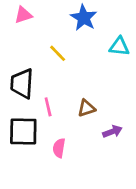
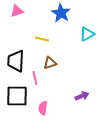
cyan triangle: (119, 47) -> (87, 34), turned -35
yellow line: (58, 53) -> (42, 39), turned -32
brown triangle: (86, 108) -> (50, 63), moved

